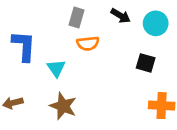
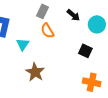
orange semicircle: (88, 43) -> (47, 31), turned 56
brown star: (63, 106) -> (35, 72), moved

